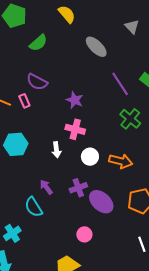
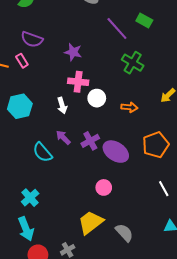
white circle: (90, 157) -> (97, 98), moved
orange arrow: (121, 161) -> (129, 107), size x0.7
purple arrow: (46, 187) -> (63, 137), moved
cyan semicircle: (34, 207) -> (43, 152), moved

